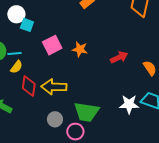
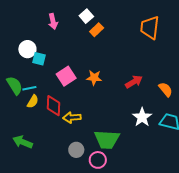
red diamond: (29, 86) -> (54, 106), moved
yellow arrow: (54, 87) -> (72, 118), size x0.7
white star: (129, 104) -> (142, 117), moved, turned -30

